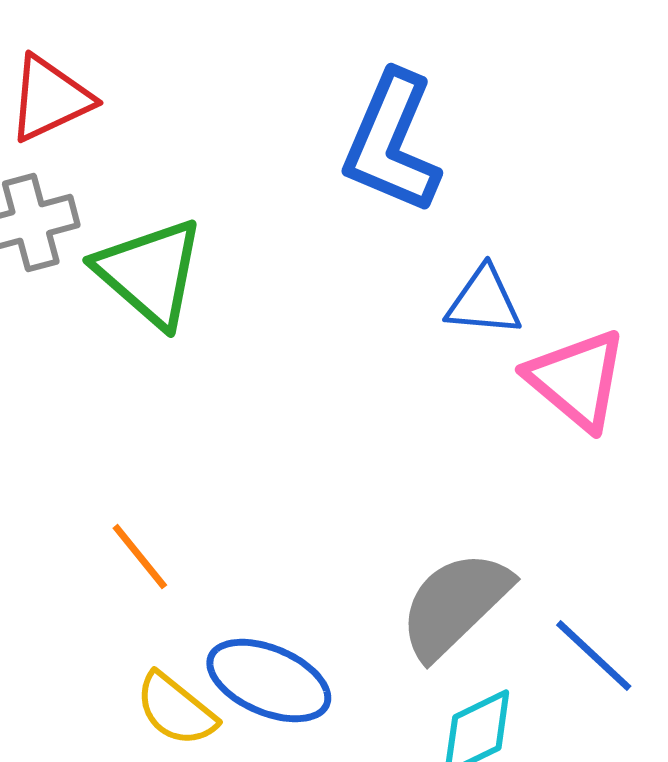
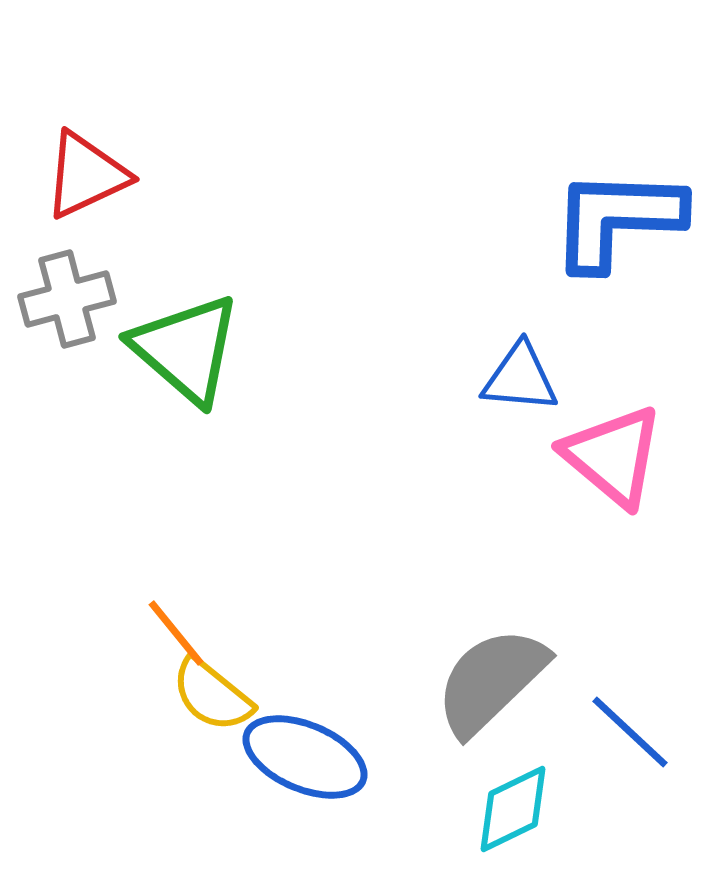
blue L-shape: (392, 143) -> (617, 219), moved, turned 69
yellow semicircle: (176, 710) -> (212, 695), moved

